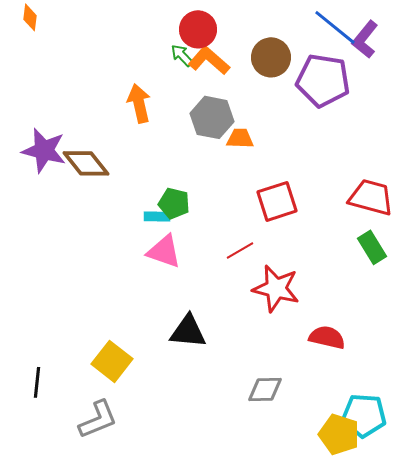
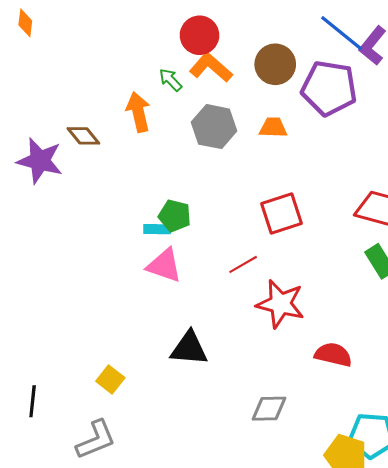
green arrow: (182, 55) -> (170, 80), moved
orange trapezoid: (240, 138) -> (273, 128), moved
brown diamond: (86, 163) -> (83, 136), moved, size x0.7
yellow square: (112, 361) -> (110, 380), size x0.7

